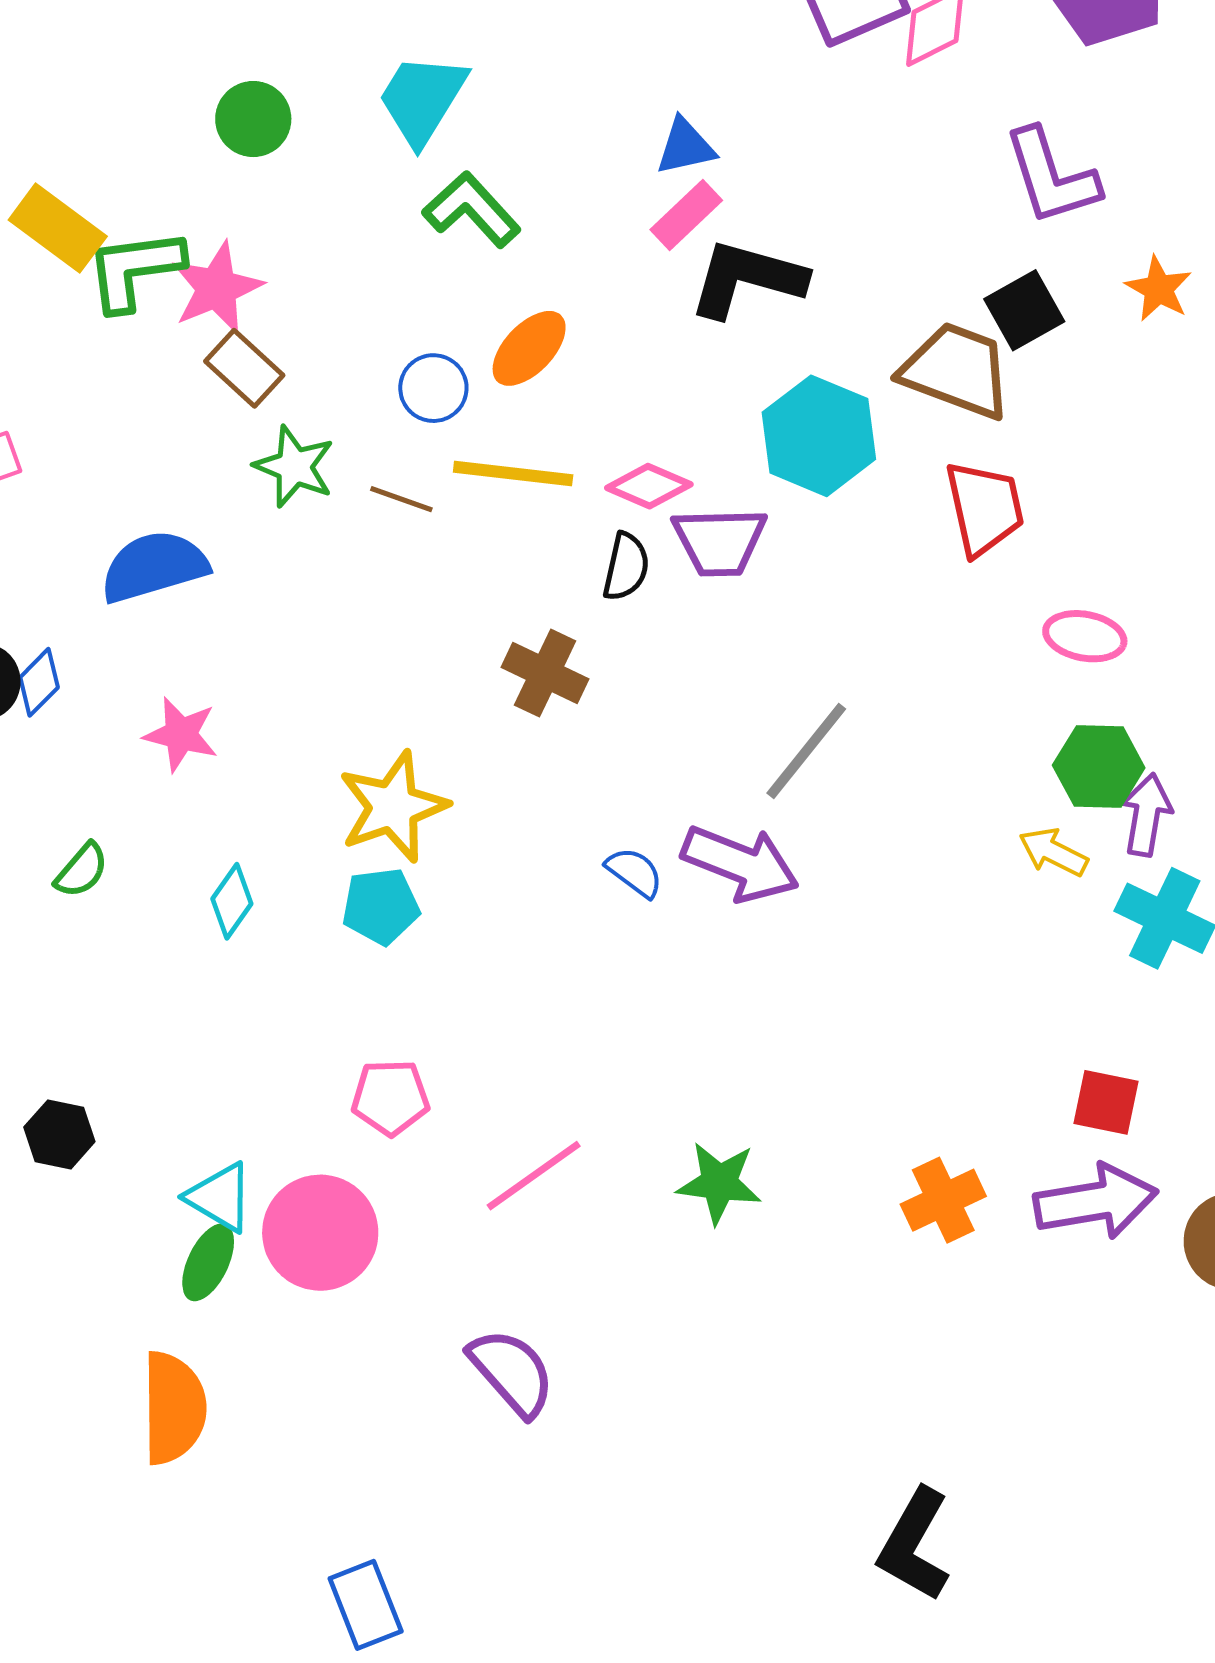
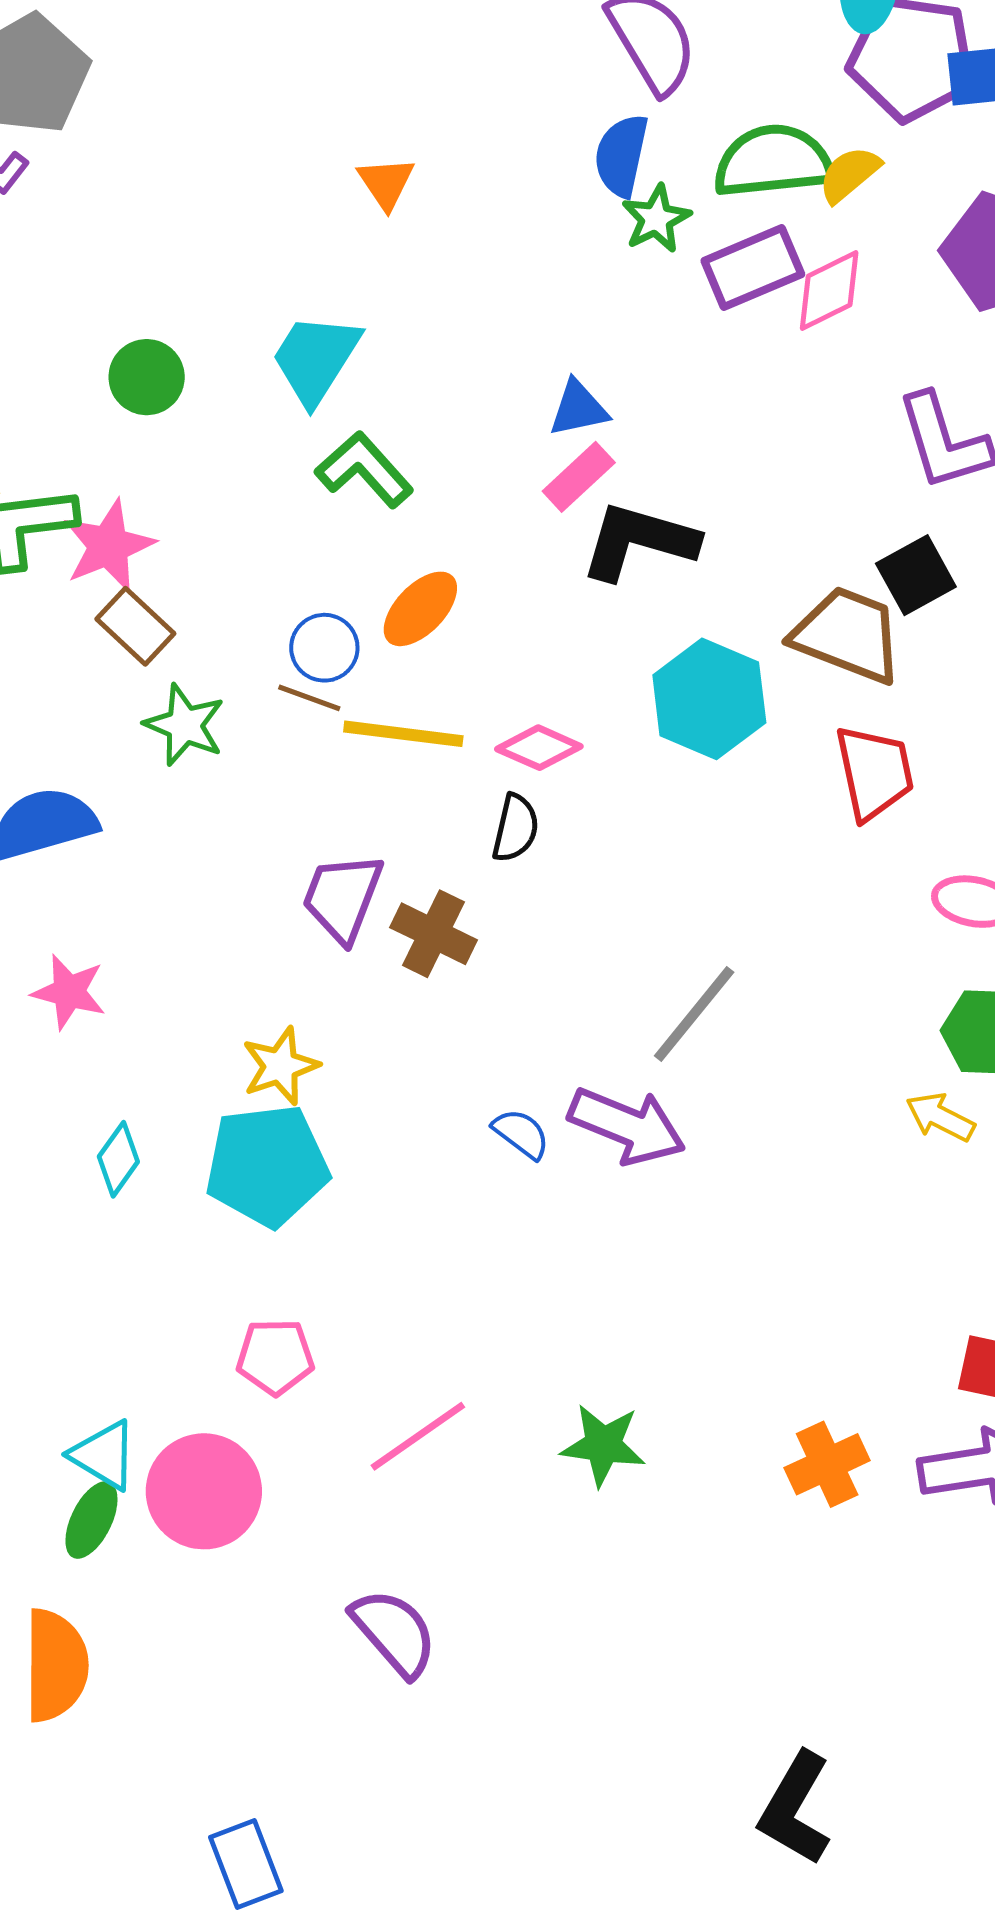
brown line: (401, 499) -> (309, 698), moved
purple trapezoid: (720, 541) -> (342, 897), moved, turned 112
yellow star: (393, 807) -> (280, 1066), size x0.7
cyan pentagon: (381, 906) -> (267, 1165), size x1.6

